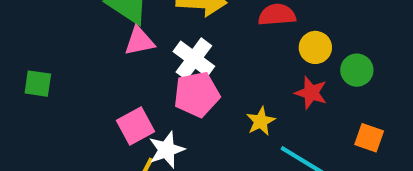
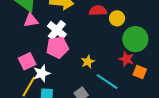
yellow circle: (315, 47) -> (117, 18), moved
green circle: (357, 70) -> (135, 39), size x1.6
red star: (311, 93) -> (126, 59), moved

